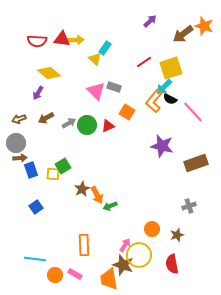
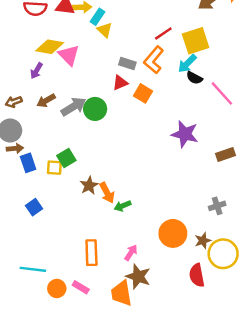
cyan rectangle: (105, 48) -> (97, 17), moved
yellow diamond: (49, 73) -> (50, 47), turned -30
pink triangle: (96, 91) -> (69, 55), moved
orange L-shape: (154, 101) -> (154, 60), moved
gray arrow: (69, 123) -> (74, 107), size x1.5
red triangle: (108, 126) -> (120, 83), moved
brown rectangle: (196, 163) -> (226, 154), size x0.7
orange circle: (152, 229) -> (173, 233), size x1.5
pink arrow: (125, 245) -> (131, 253), moved
yellow circle: (139, 255) -> (223, 254), moved

